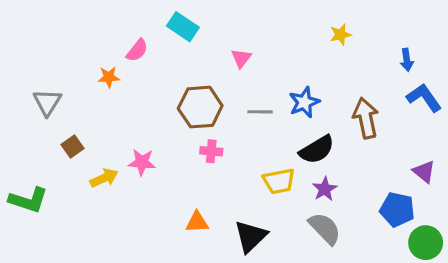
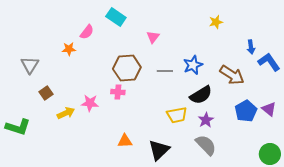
blue arrow: (407, 60) -> (251, 47), moved
brown arrow: (366, 118) -> (232, 75), turned 135
pink cross: (211, 151) -> (118, 92), moved
blue pentagon: (397, 210) -> (246, 111), moved, turned 30

